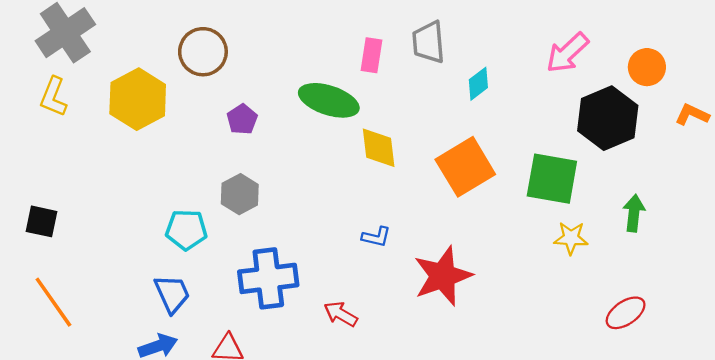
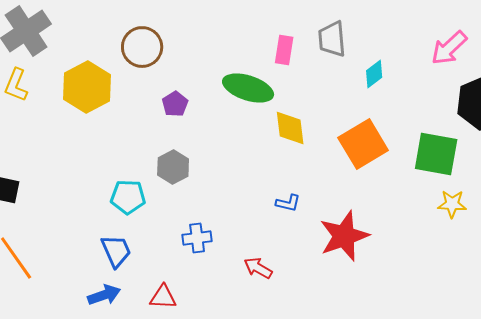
blue cross: (268, 278) -> (197, 238), size x0.6

